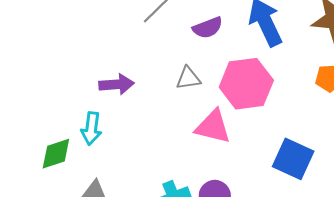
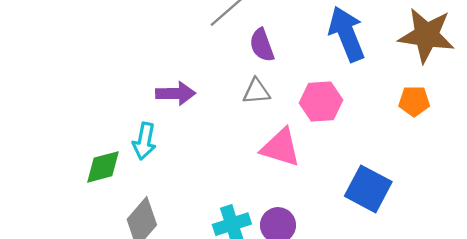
purple semicircle: (208, 28) -> (262, 45), moved, turned 88
pink hexagon: (246, 84) -> (321, 102), size x0.7

